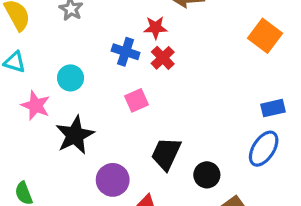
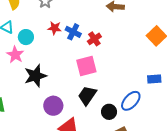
red star: (155, 28) -> (55, 28), moved
cyan circle: (70, 78) -> (26, 37), moved
pink square: (137, 100) -> (86, 66), moved, size x1.5
blue ellipse: (264, 149) -> (131, 101), moved

